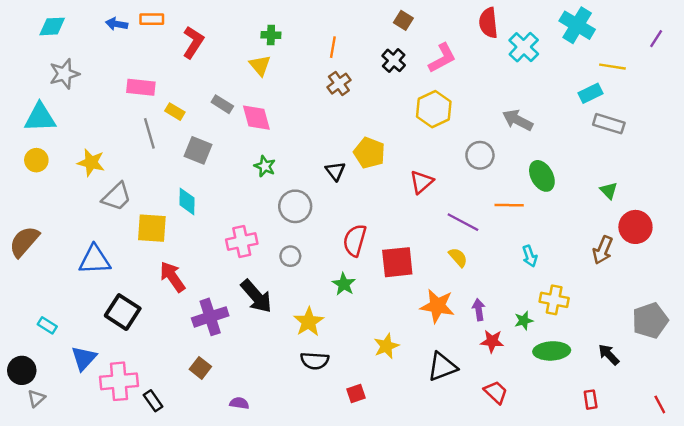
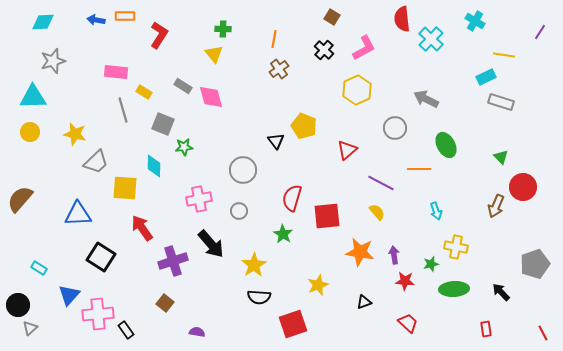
cyan cross: (577, 25) -> (475, 21), size x0.7
green star: (265, 166) -> (184, 147), moved, turned -30
black triangle: (442, 367) -> (364, 302), size x0.6
red square: (356, 393) -> (293, 324), size x1.8

